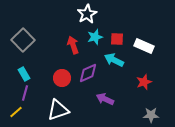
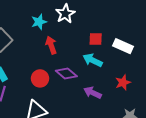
cyan star: (95, 37) -> (39, 22), moved
purple diamond: (88, 73) -> (66, 73), turned 65
purple arrow: (105, 99) -> (93, 93), moved

